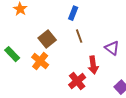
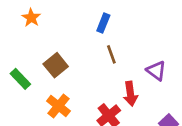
brown square: (47, 39) -> (56, 65), moved
orange cross: (40, 61) -> (58, 106), moved

